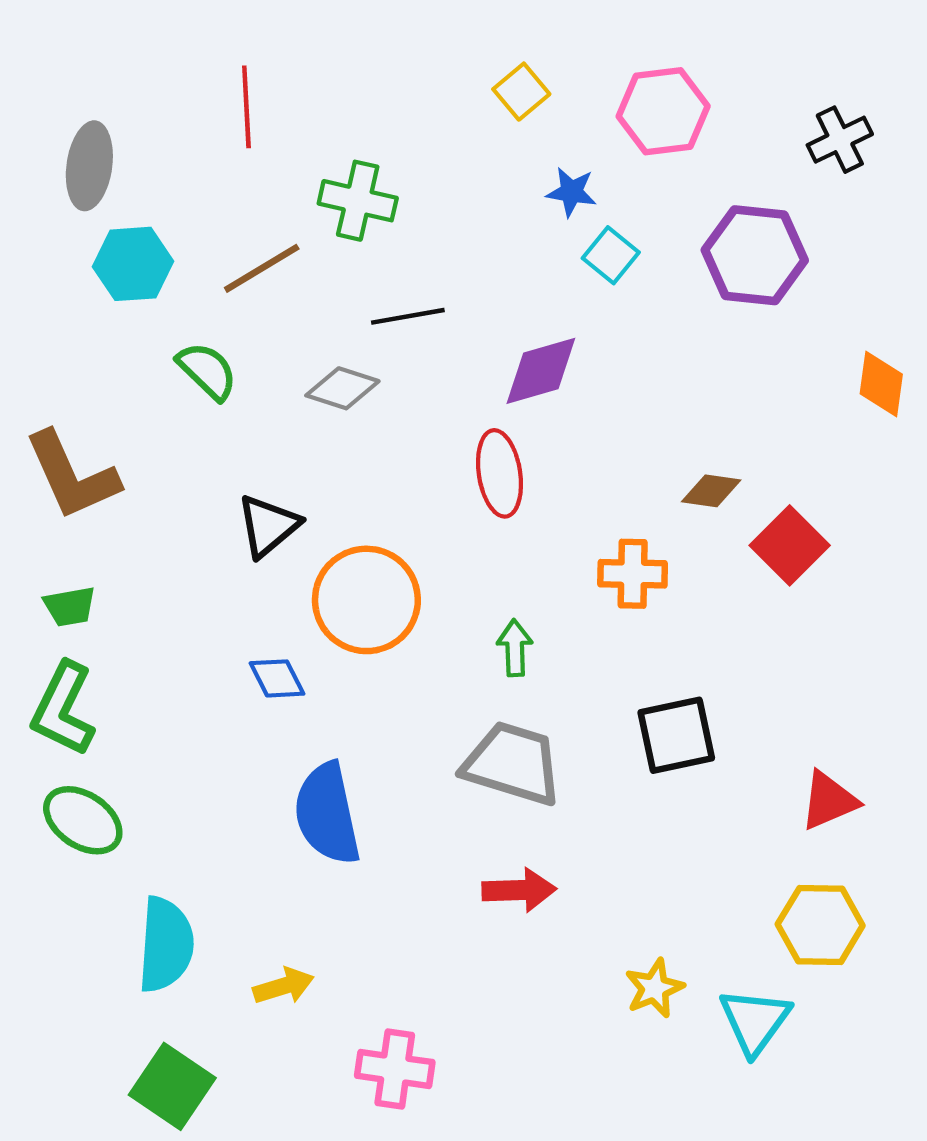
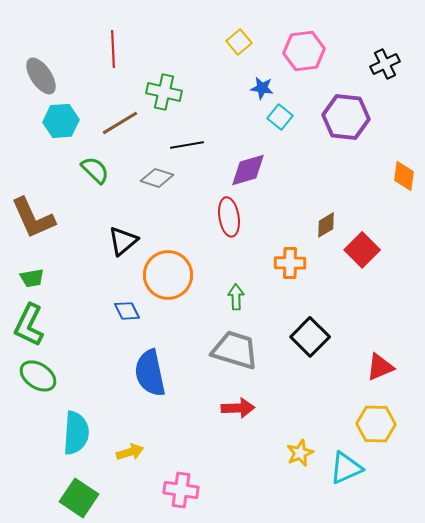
gray ellipse: (89, 166) -> (41, 76), turned -42
brown diamond: (711, 491) -> (326, 225), turned -40
black square: (676, 735) -> (310, 337), turned -33
cyan triangle: (755, 1021) -> (346, 468), turned 30

